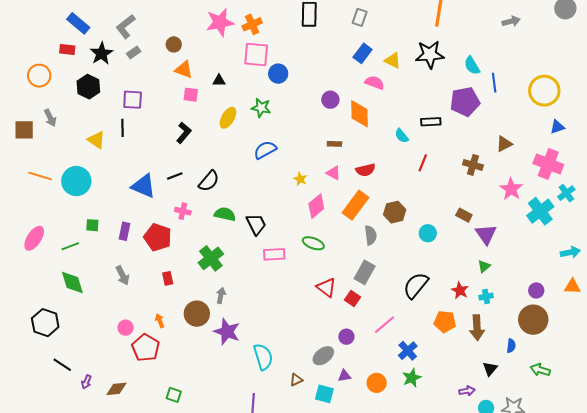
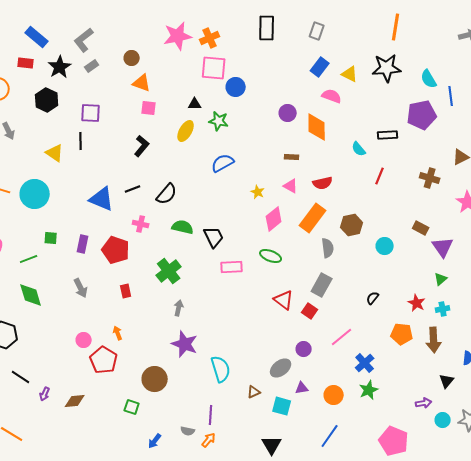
black triangle: (219, 81) -> (195, 104), moved
black semicircle: (416, 285) -> (373, 298), size x0.5
brown circle: (197, 314) -> (155, 379), moved

